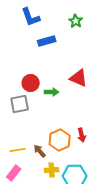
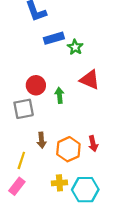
green star: (76, 21) -> (75, 47), moved
green arrow: (52, 92) -> (59, 95), turned -96
yellow line: (18, 150) -> (21, 160), turned -63
brown arrow: (40, 151) -> (42, 140), moved, turned -144

